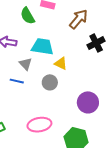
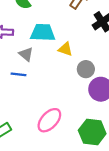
gray circle: (50, 82) -> (86, 69), moved
pink ellipse: (39, 125) -> (49, 120), turned -30

